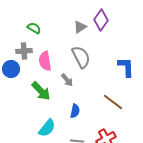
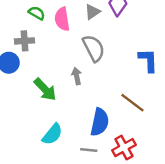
pink semicircle: (45, 61) -> (62, 19), moved
gray arrow: (67, 80) -> (77, 76), turned -152
blue semicircle: (75, 111) -> (100, 122), moved, size x1.6

